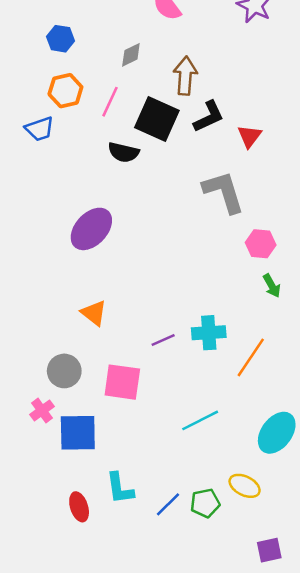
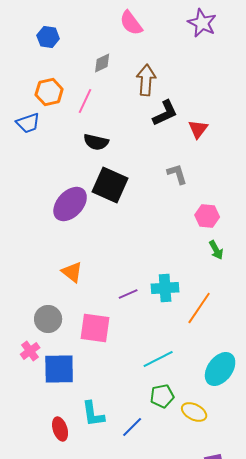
blue hexagon: (61, 39) -> (48, 37), moved
black square: (157, 119) -> (110, 185), moved
gray L-shape: (224, 192) -> (177, 174), size x0.6
green pentagon: (205, 503) -> (162, 396), moved

